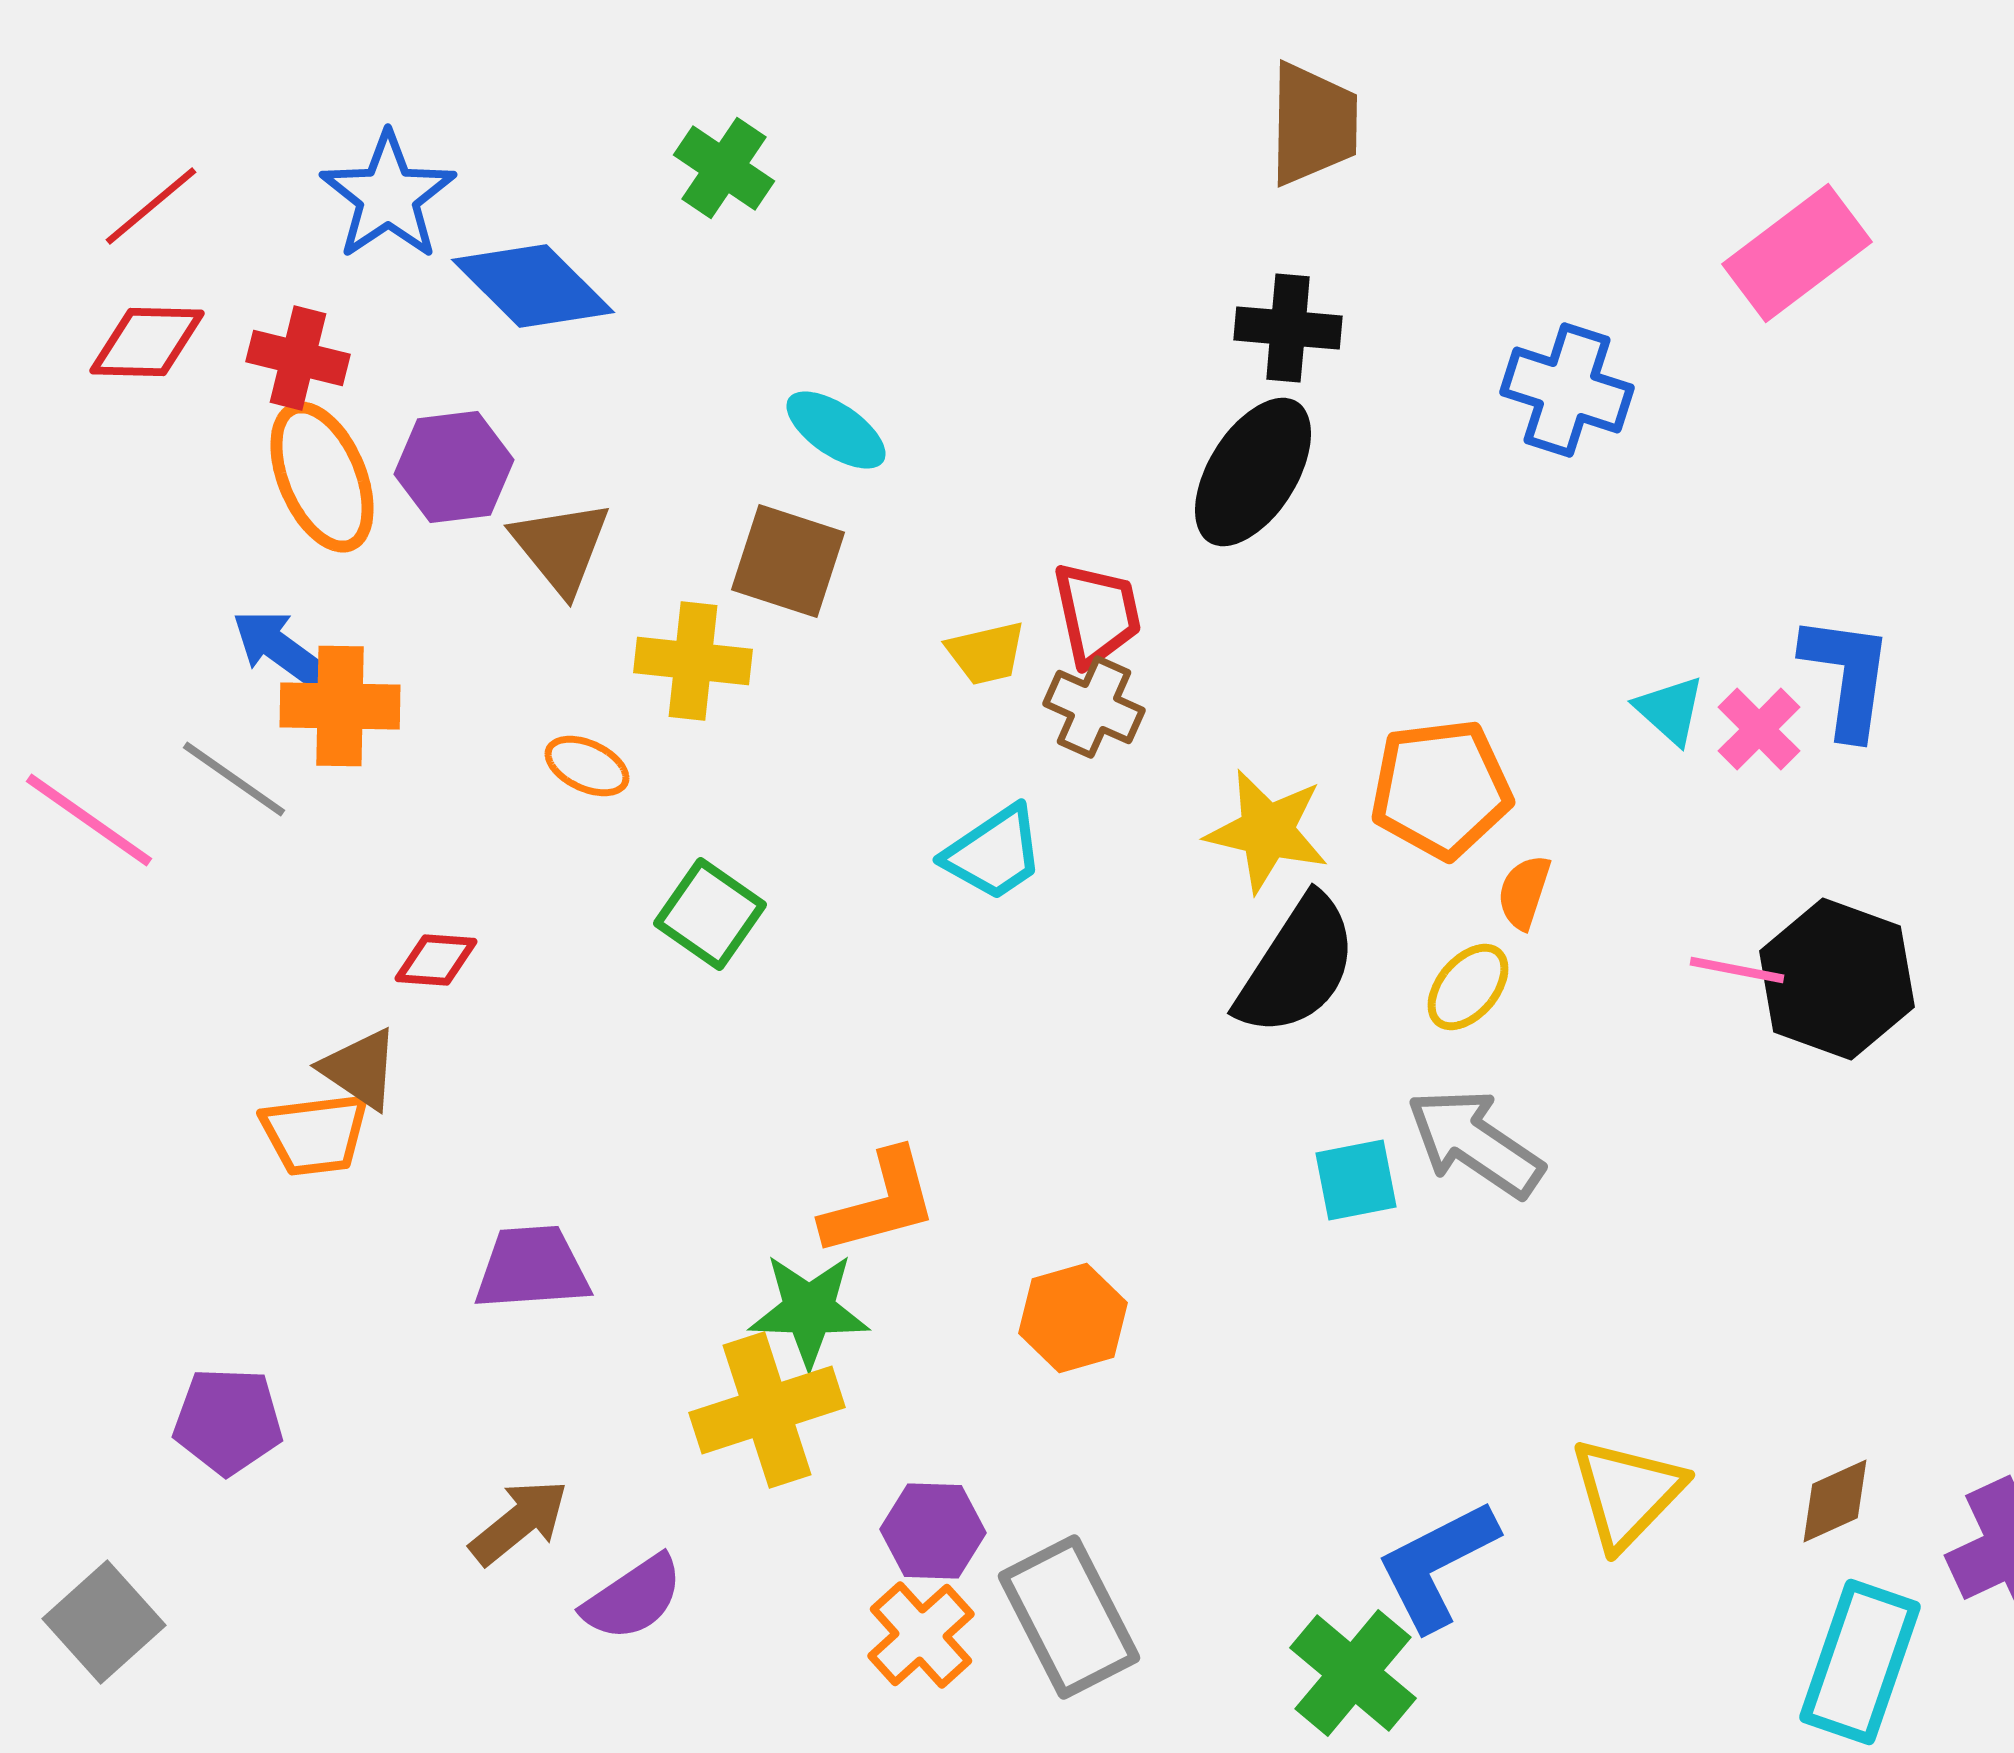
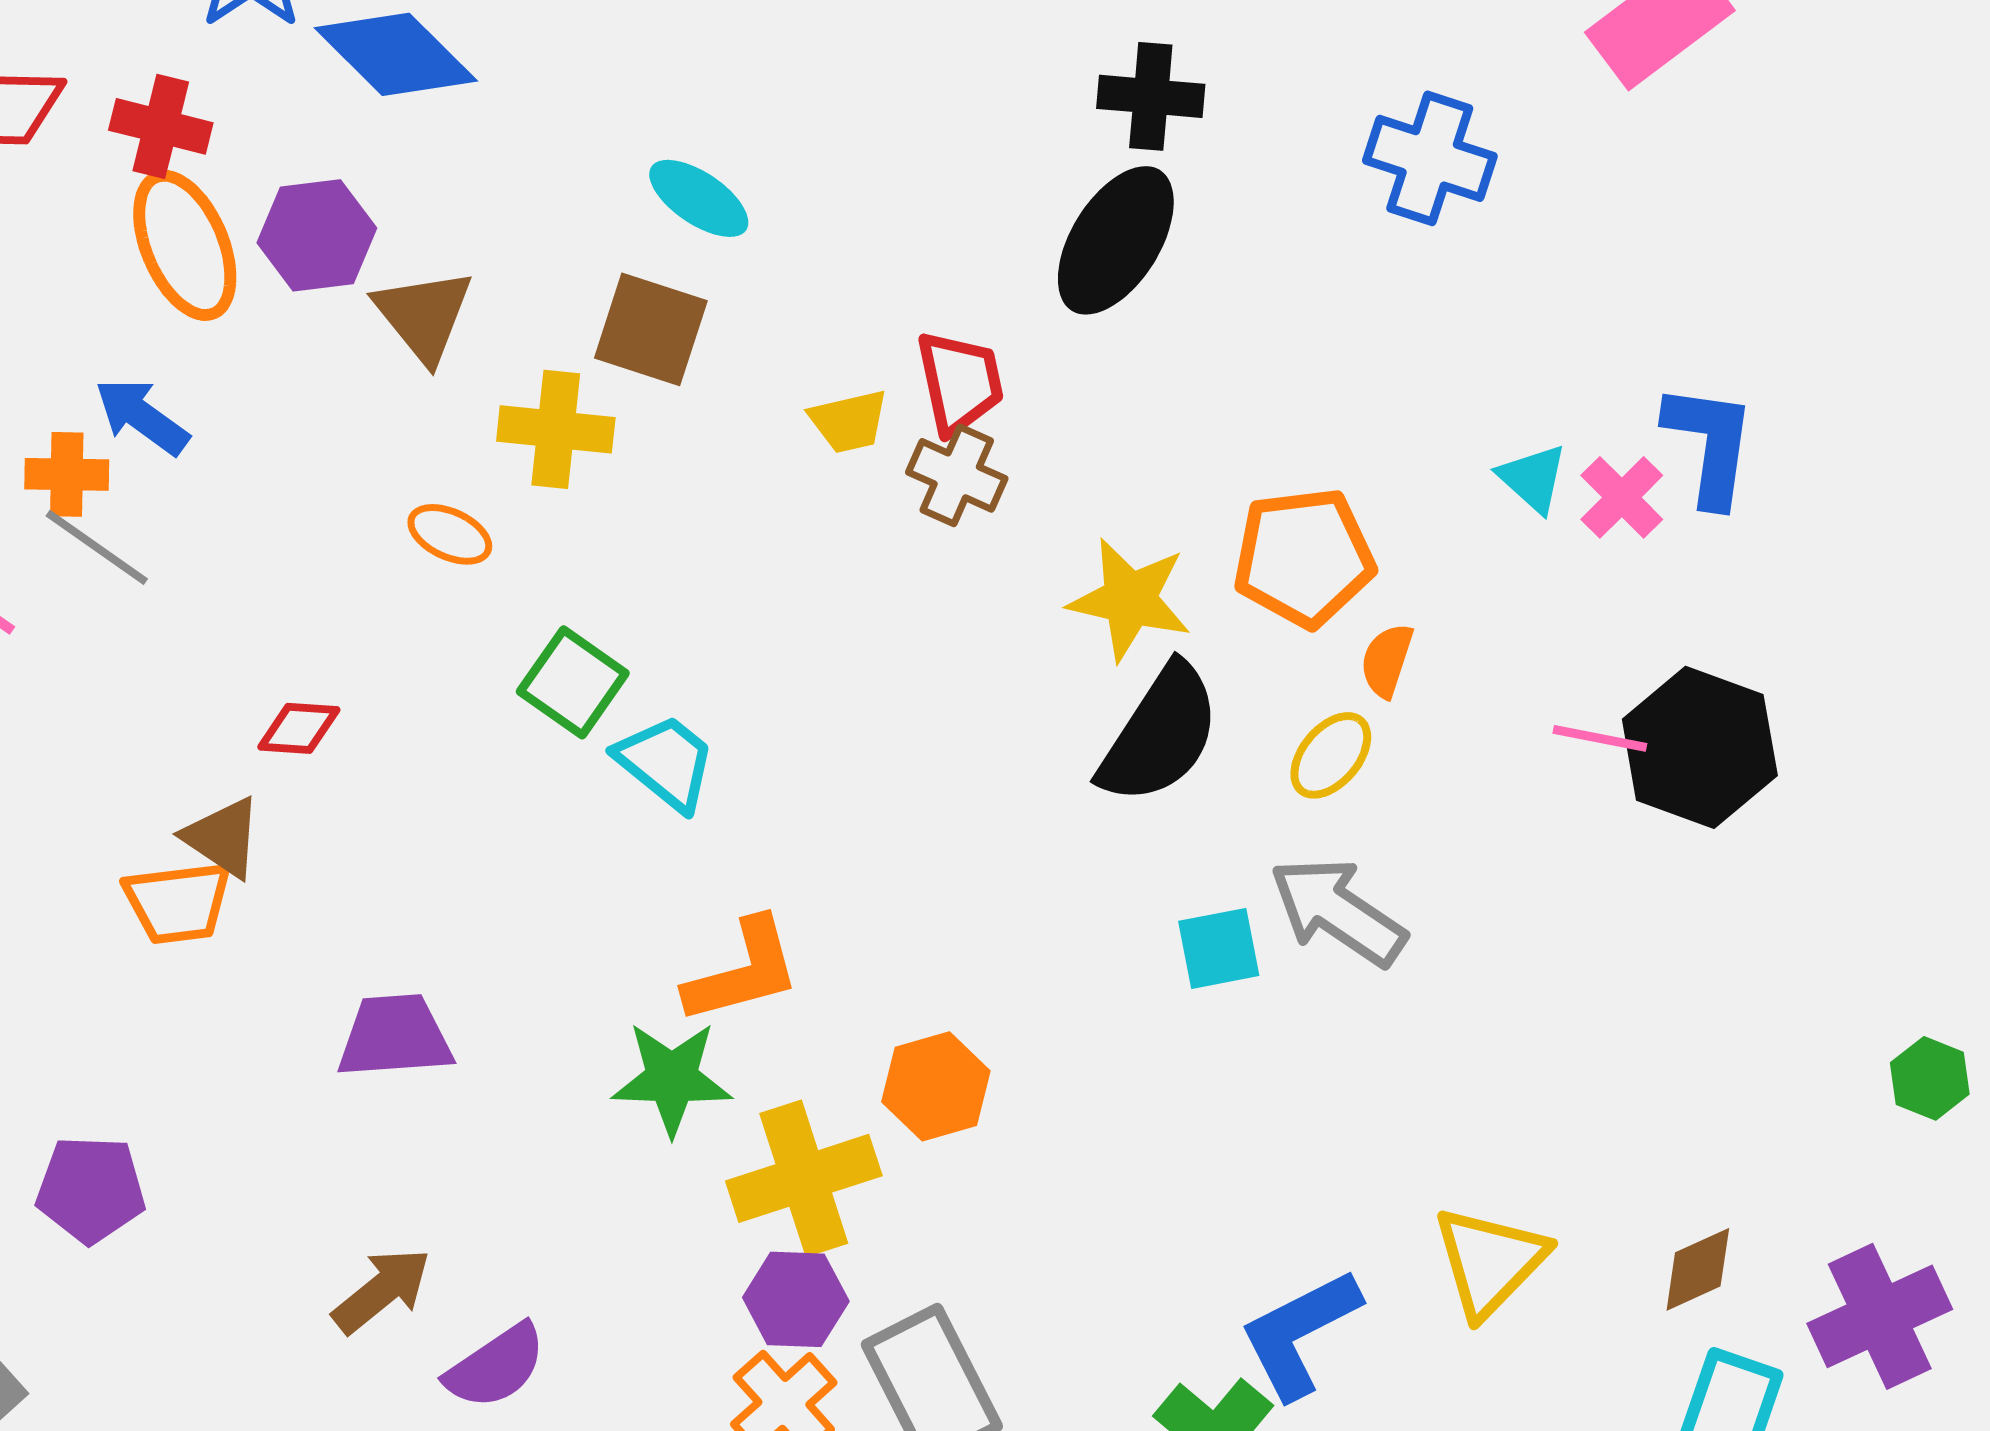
orange cross: (340, 706) -> (67, 474), moved, size x0.7
cyan trapezoid: (994, 853) -> (666, 762), moved, turned -107
yellow cross: (767, 1410) -> (804, 1178), moved

